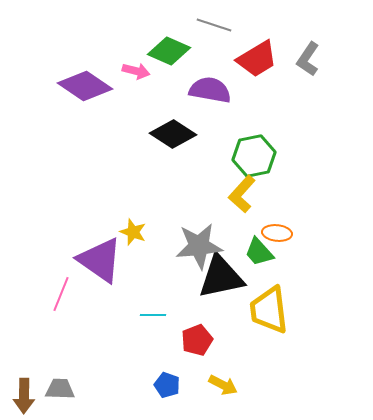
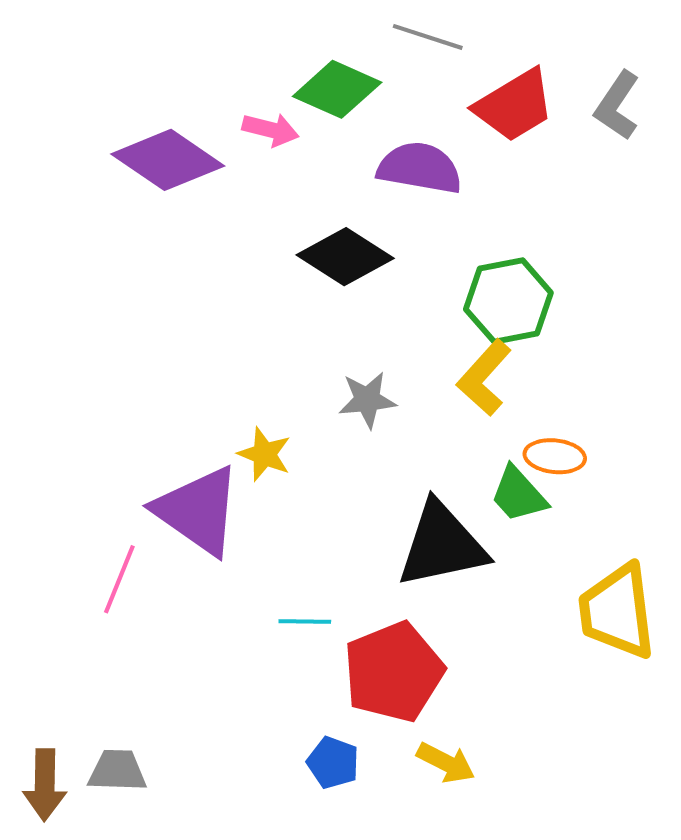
gray star: (199, 246) -> (367, 400), moved, size x0.6
yellow trapezoid: (269, 310) -> (617, 611), moved
red pentagon: (197, 340) -> (393, 672), size x1.6

